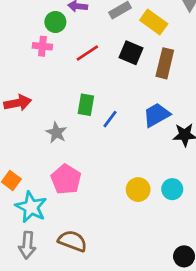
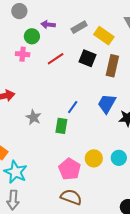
green rectangle: (86, 105) -> (61, 126), moved
blue trapezoid: (157, 115) -> (107, 104), turned -30
pink pentagon: (66, 179) -> (70, 169), moved
brown semicircle: (72, 241) -> (71, 197), moved

